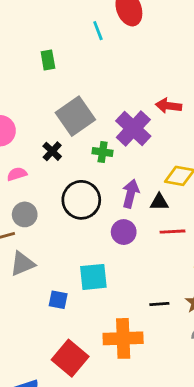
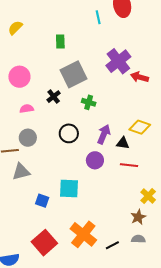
green rectangle: (48, 60) -> (60, 41), moved
purple cross: (133, 129) -> (118, 61), moved
black circle: (81, 200) -> (69, 133), size x0.7
black line: (159, 304) -> (112, 245), moved, turned -32
orange cross: (123, 338) -> (83, 234), turned 32

